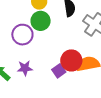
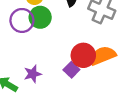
purple circle: (22, 35) -> (22, 20), moved

